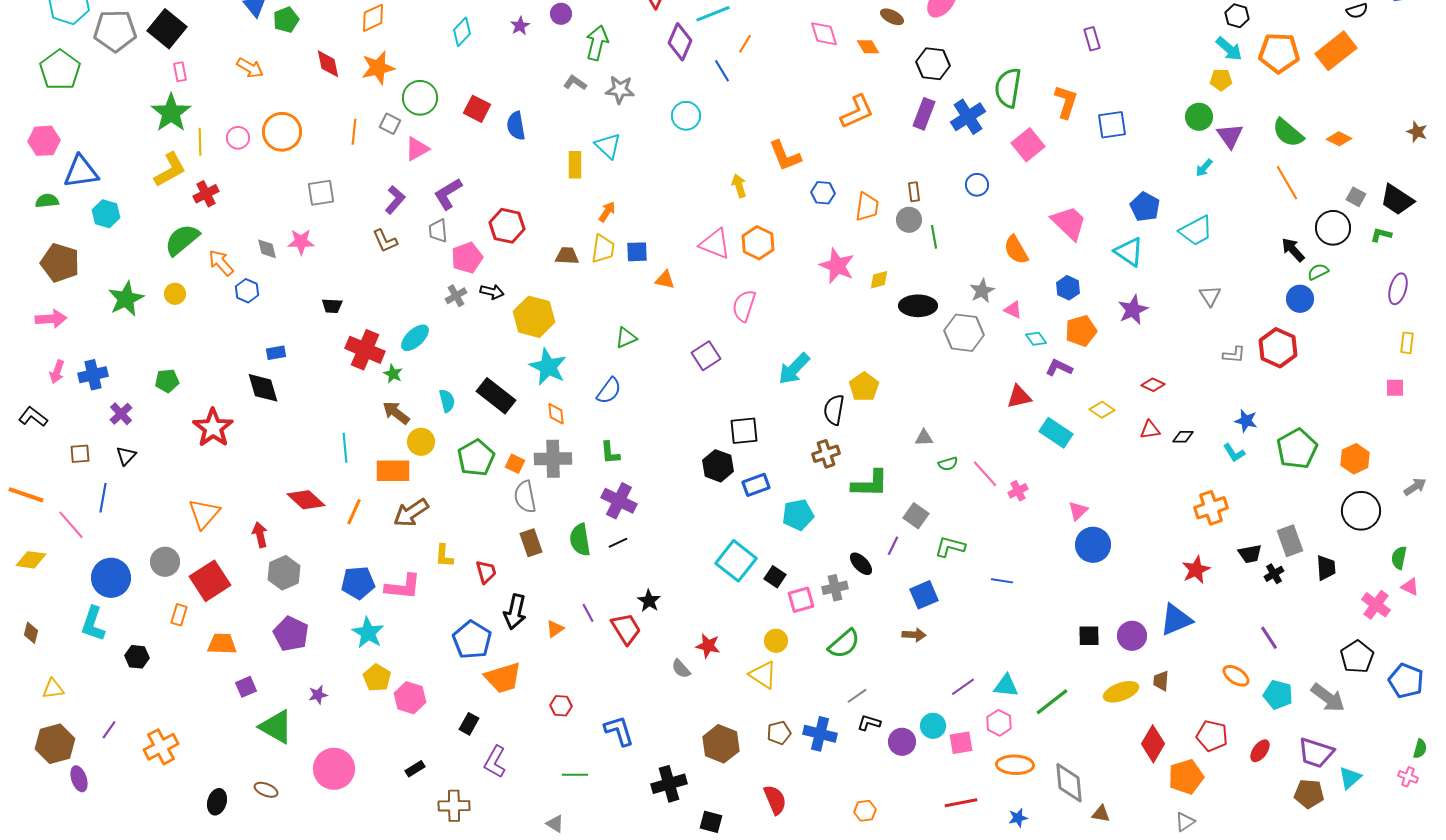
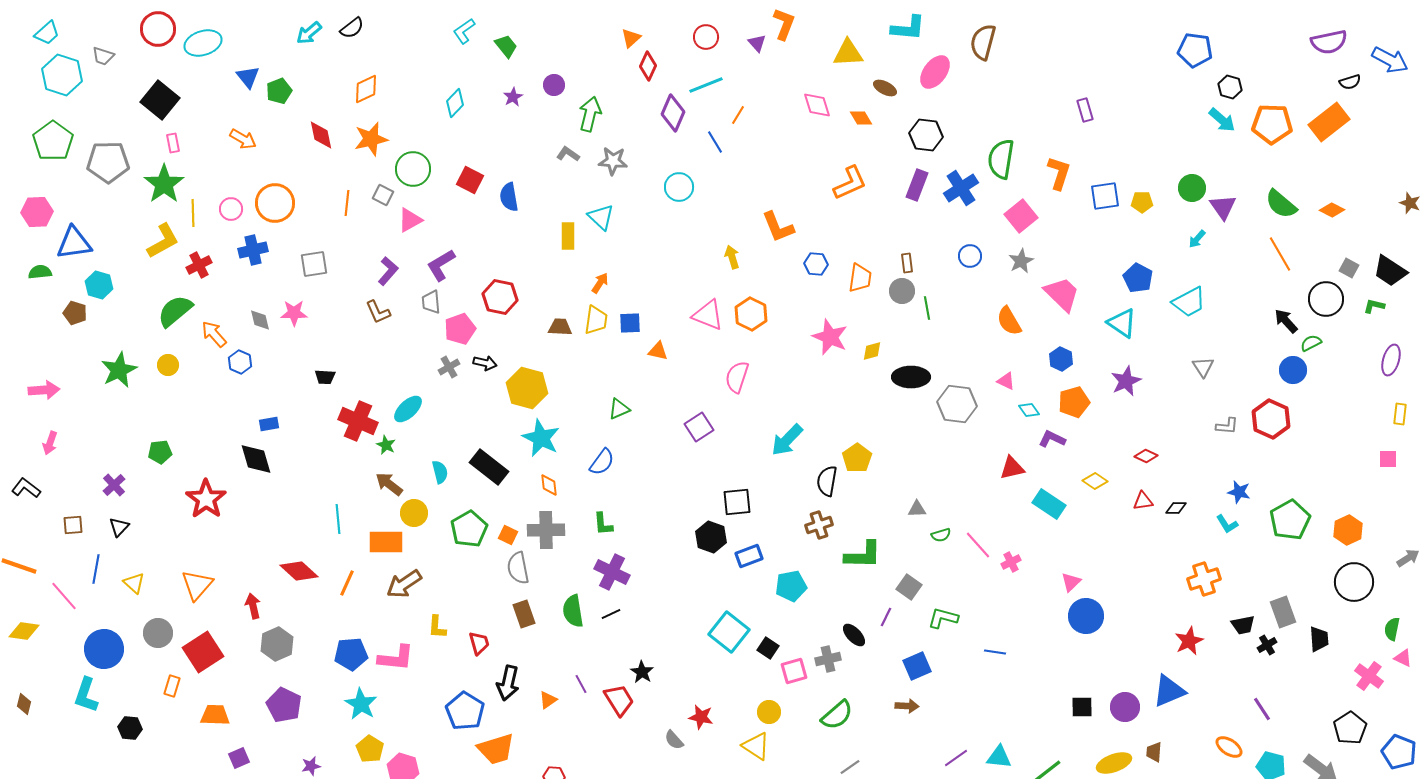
gray pentagon: (115, 31) -> (108, 162), moved
yellow pentagon: (1221, 80) -> (1142, 202), moved
brown pentagon: (60, 263) -> (75, 313), moved, size x0.6
gray star: (982, 291) -> (1021, 261), moved
blue cross: (93, 375) -> (253, 250), moved
yellow triangle: (53, 689) -> (134, 583), moved, turned 50

